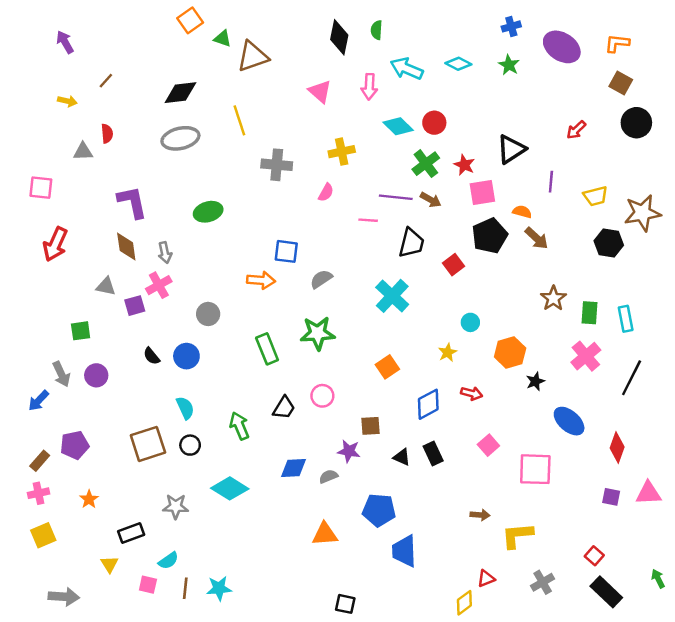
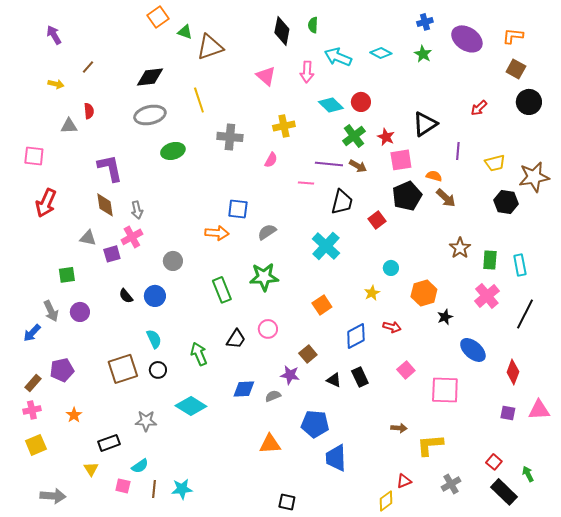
green ellipse: (208, 212) -> (173, 151), moved
brown square: (371, 426) -> (308, 354), turned -36
green arrow: (658, 579) -> (528, 474), moved

